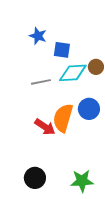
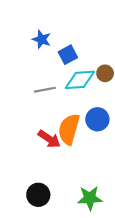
blue square: (62, 50) -> (68, 55), turned -36

